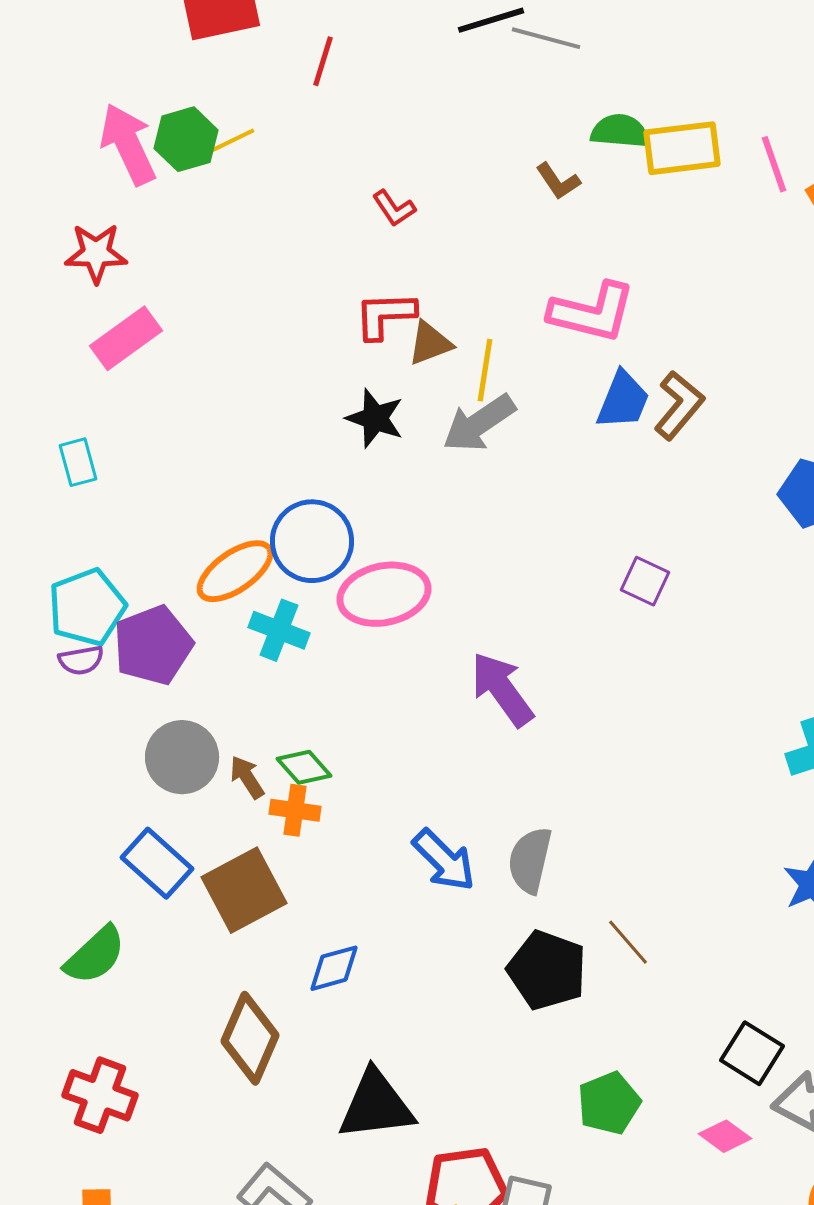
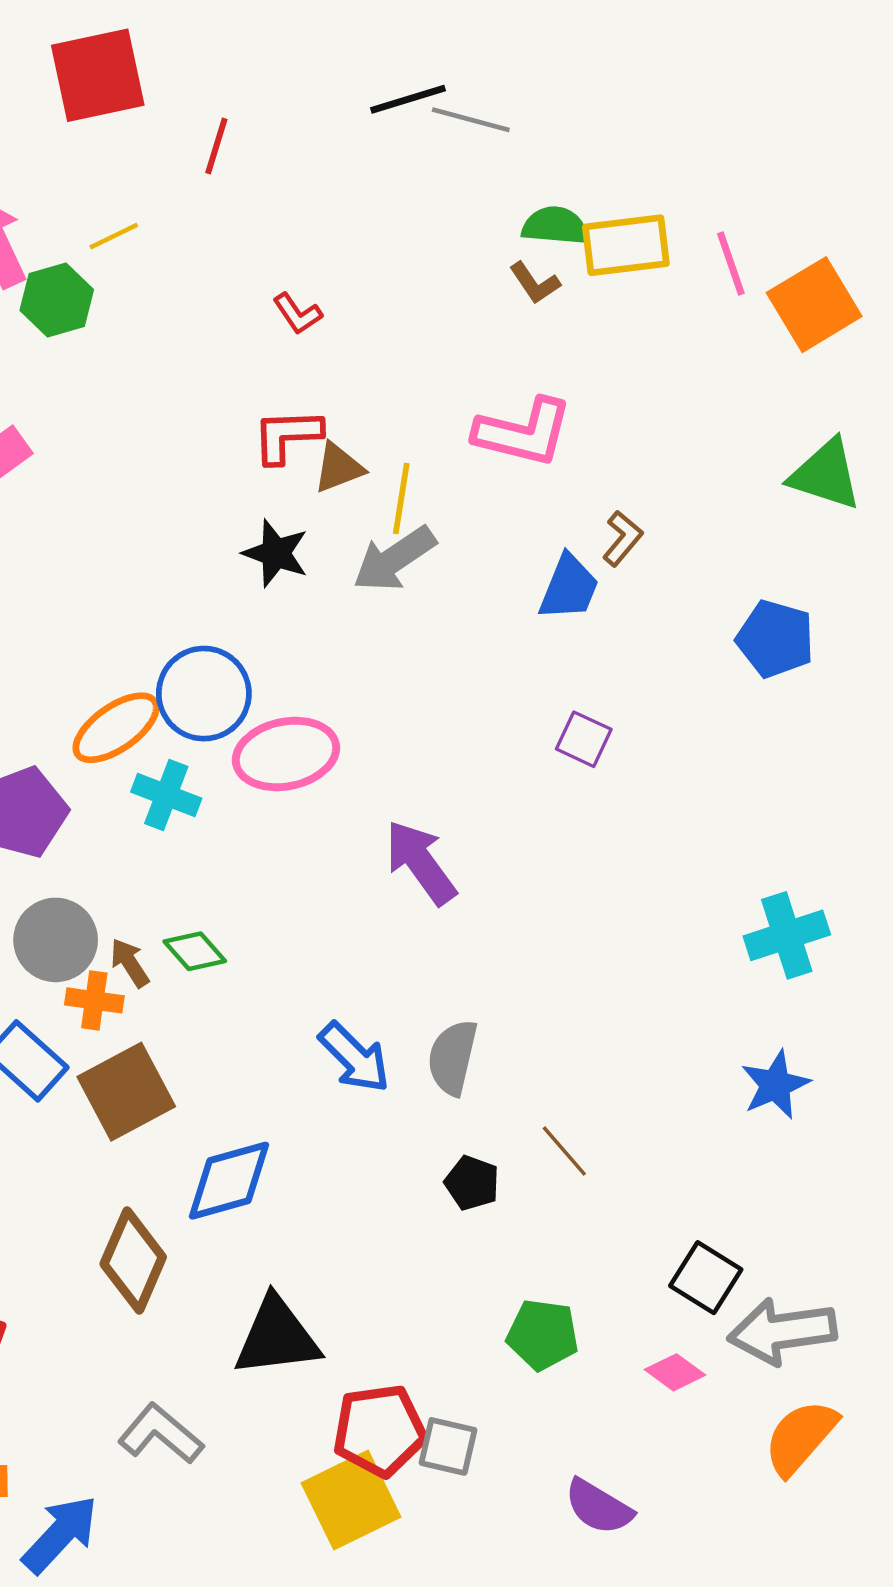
green hexagon: (186, 139) -> (57, 300), moved
brown L-shape: (558, 181) -> (535, 283), moved
blue trapezoid: (623, 400) -> (569, 587), moved
brown L-shape: (679, 405) -> (623, 538), size x0.7
orange cross: (295, 810) -> (94, 1000), moved
blue diamond: (334, 968) -> (229, 1181), size x1.5
black pentagon: (547, 970) -> (472, 1183), size x0.6
green pentagon: (609, 1103) -> (543, 1335), turned 30

